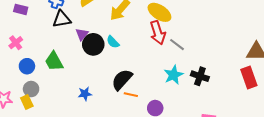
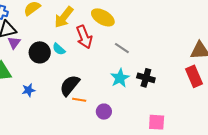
red arrow: (158, 33) -> (84, 37), moved
purple triangle: (82, 34) -> (14, 43), moved
blue star: (85, 94) -> (29, 90), moved

